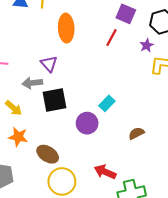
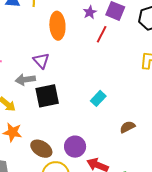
purple star: (147, 45) -> (90, 12), moved
purple circle: (87, 123) -> (75, 147), moved

